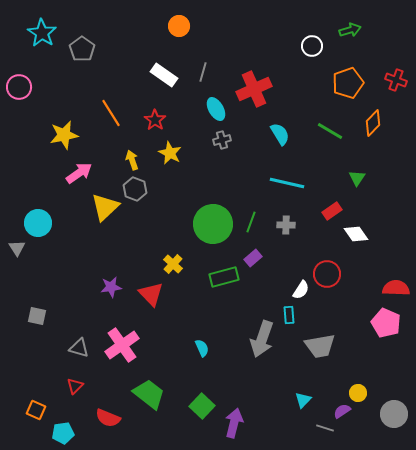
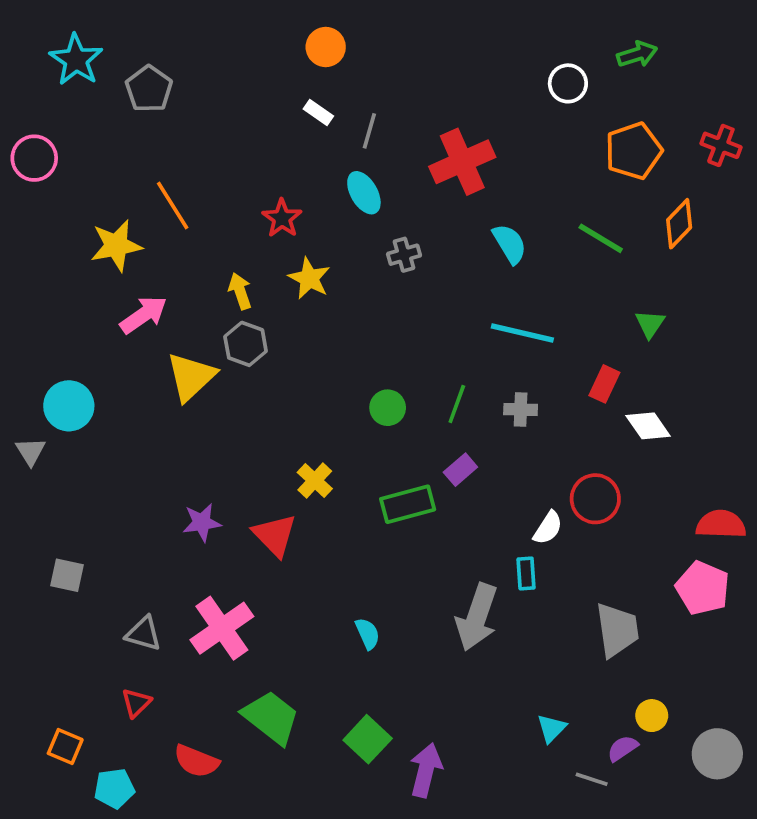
white rectangle: (164, 75) -> (318, 113), moved, size x0.6
cyan ellipse: (216, 109) -> (364, 193), moved
orange line: (111, 113) -> (173, 205), moved
red rectangle: (332, 211) -> (604, 384), turned -30
green circle: (213, 224) -> (388, 408), size x0.5
gray trapezoid: (320, 346) -> (617, 630), moved, turned -88

